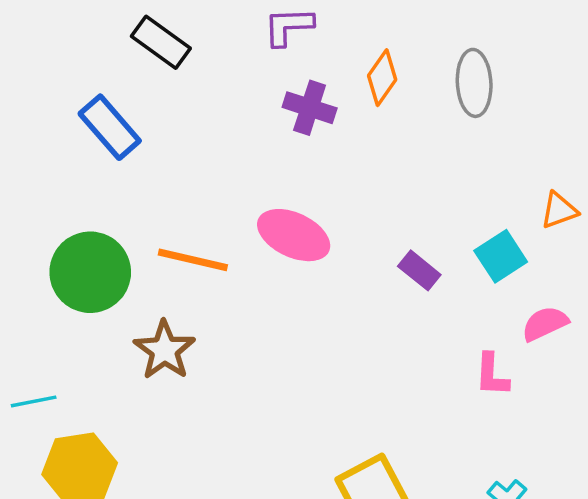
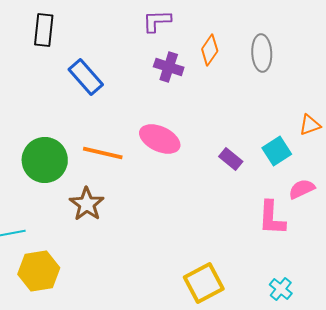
black rectangle: (161, 42) -> (44, 30), moved, turned 60
blue rectangle: (110, 127) -> (86, 77), moved
pink L-shape: (492, 375) -> (272, 218), size x1.4

